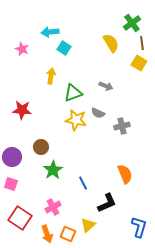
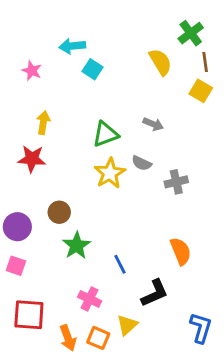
yellow arrow: (51, 76) -> (43, 123), moved
yellow star: (76, 120) -> (110, 173), turned 30
pink cross: (53, 207) -> (90, 299), moved, turned -35
red square: (20, 218) -> (29, 315), turned -30

